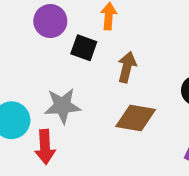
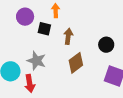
gray star: (62, 106) -> (36, 61), turned 30
brown diamond: (136, 118) -> (76, 63), turned -40

